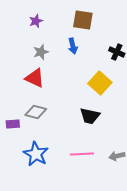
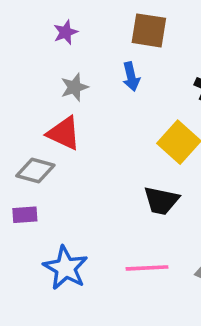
gray diamond: (36, 112) -> (35, 170), moved

